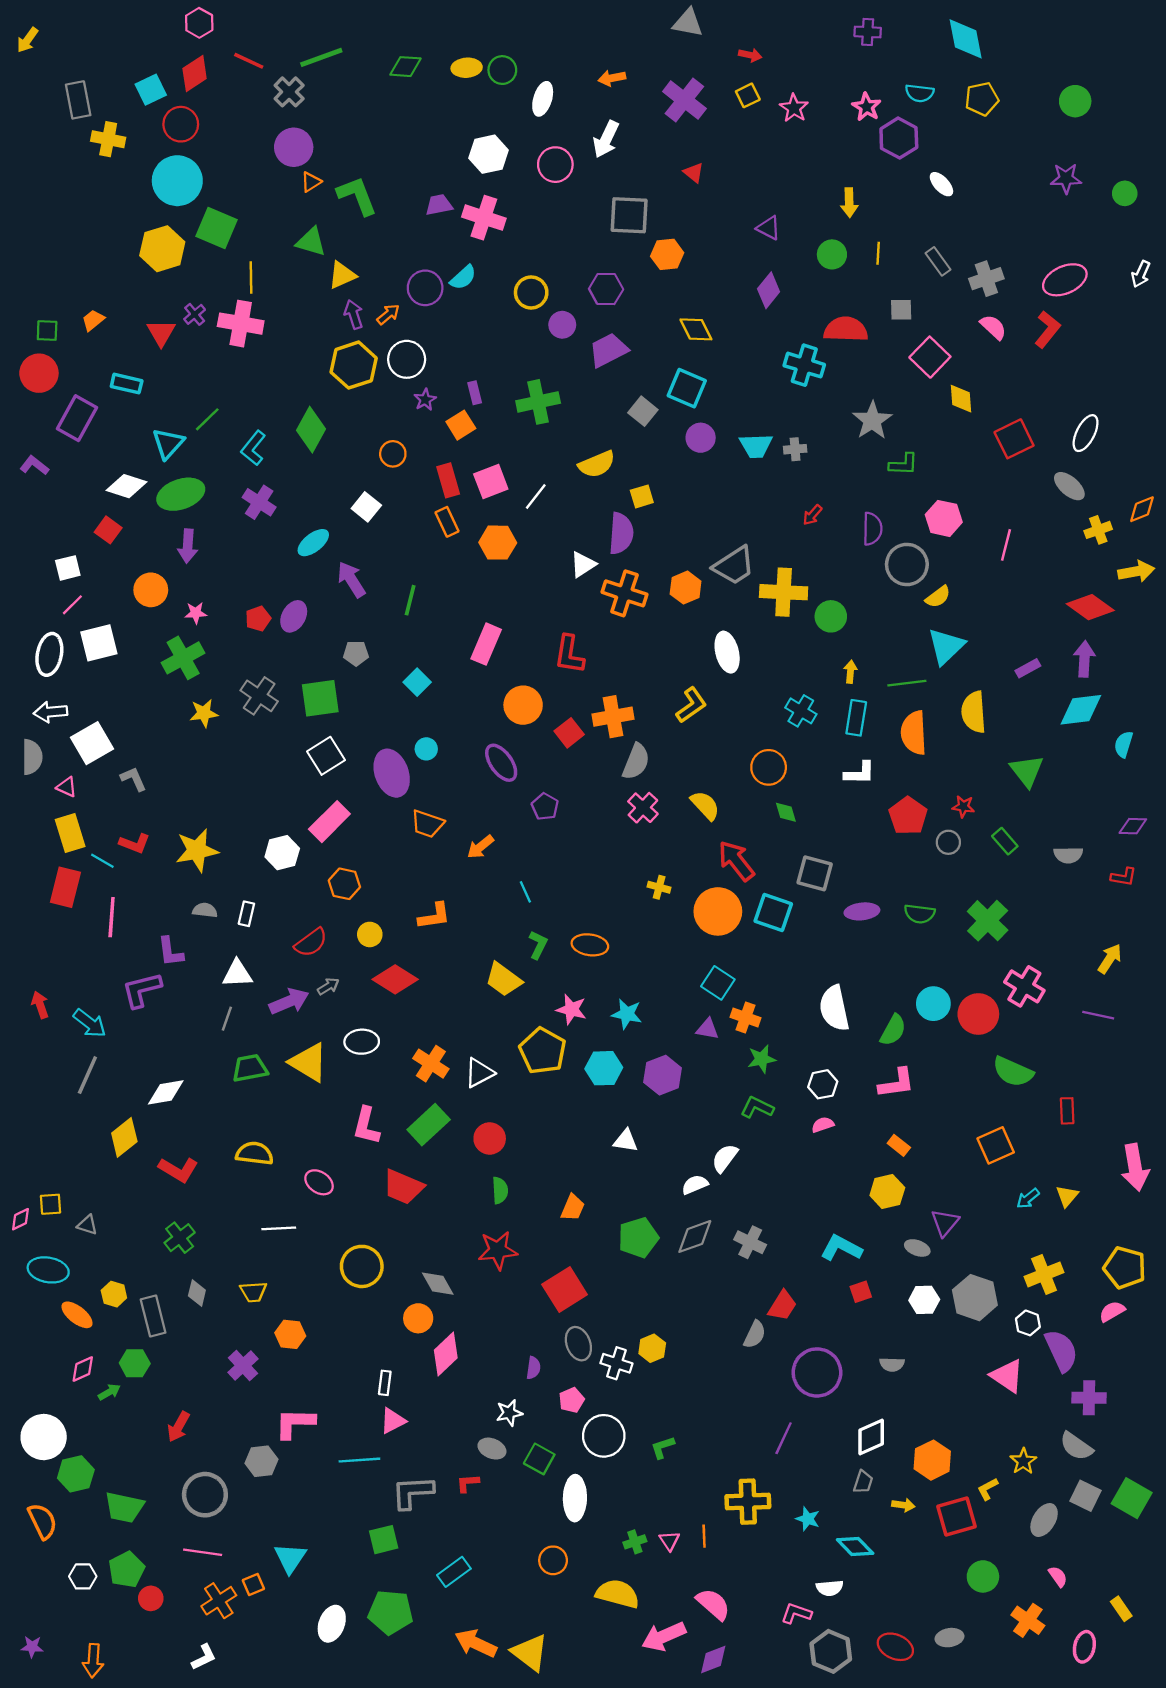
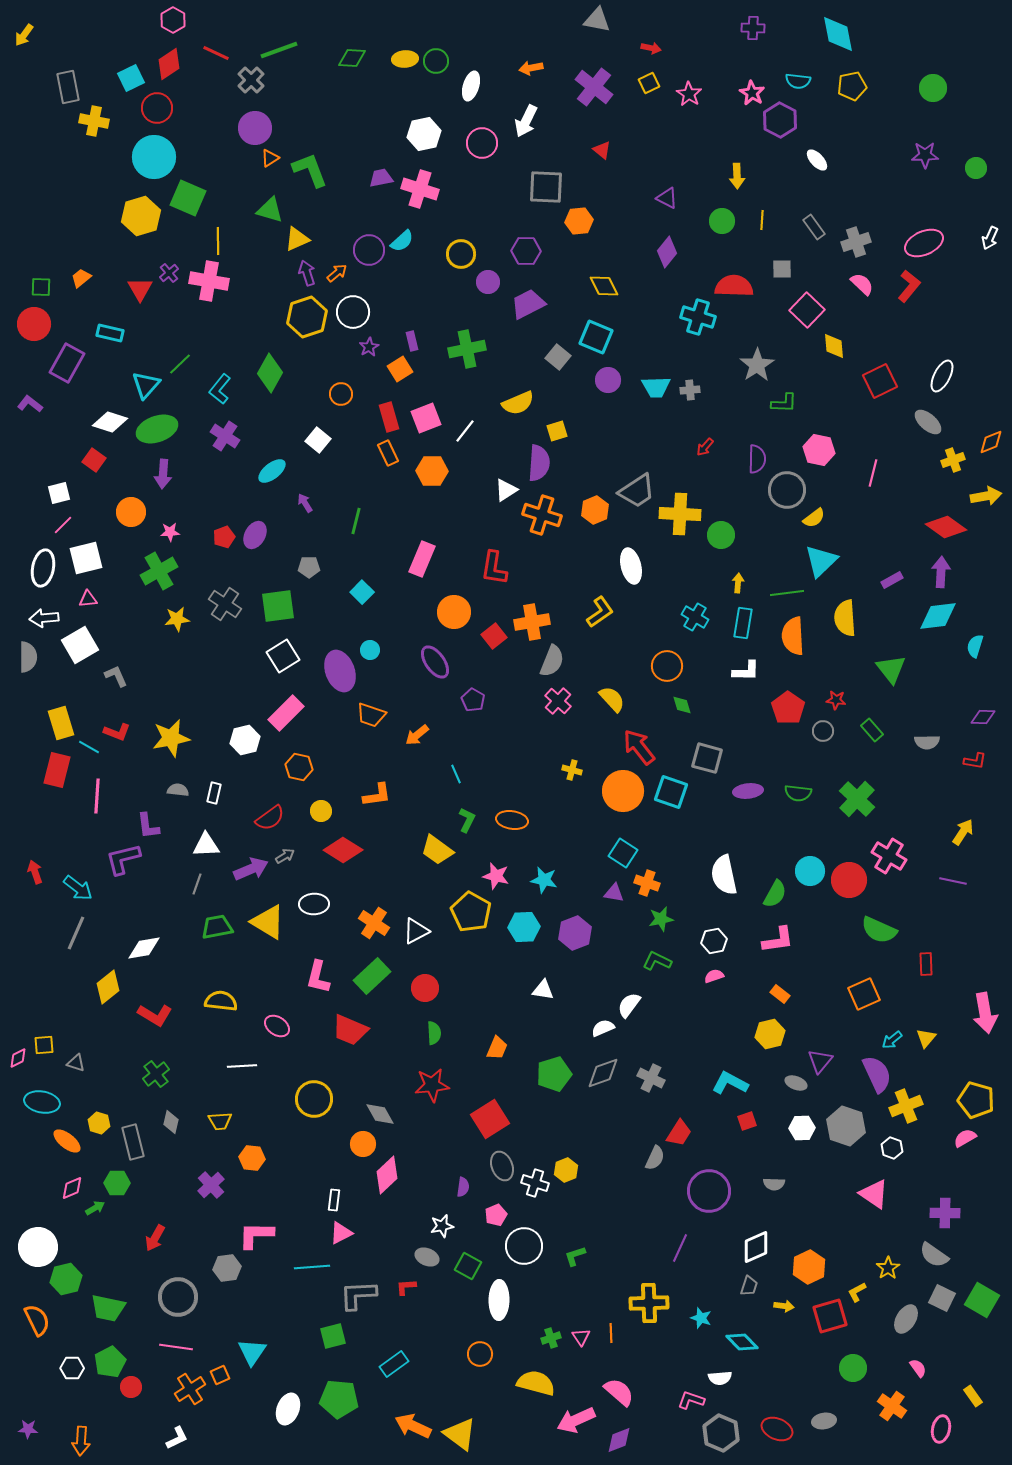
purple arrow: (351, 579) -> (305, 503), size x0.6
pink triangle: (67, 787) -> (88, 599), moved, turned -30
purple semicircle: (1061, 1351) -> (877, 1074), moved

